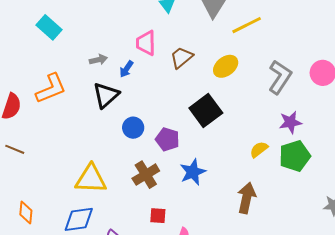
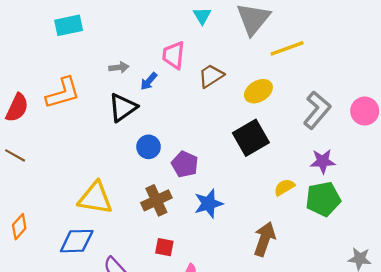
cyan rectangle: (49, 27) -> (69, 25), turned -60
black square: (206, 110) -> (251, 138), moved
orange diamond: (26, 212) -> (19, 227), turned 30

